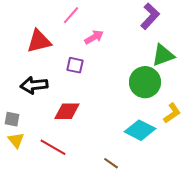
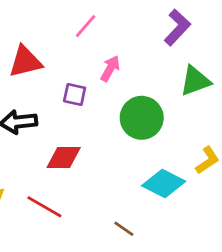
pink line: (71, 15) -> (86, 26), moved
pink arrow: (94, 37) -> (110, 68), moved, turned -30
green circle: (145, 82) -> (142, 118), moved

